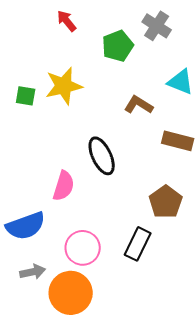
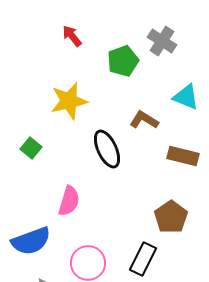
green square: (26, 96) -> (31, 148), moved, turned 30
black ellipse: (102, 156) -> (107, 149), moved

